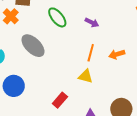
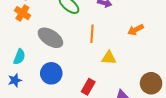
orange line: (91, 53) -> (92, 34), moved
blue circle: (14, 86) -> (51, 73), moved

